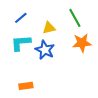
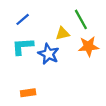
yellow triangle: (49, 28) -> (63, 33), moved

